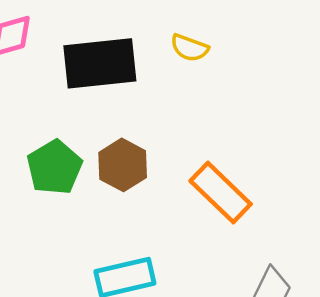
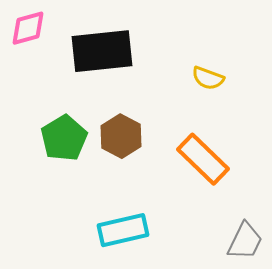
yellow semicircle: (190, 48) -> (208, 78), moved

